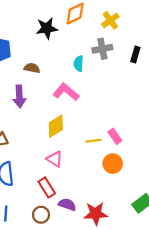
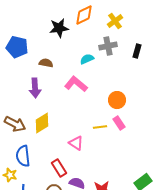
cyan semicircle: (79, 64) -> (87, 59), turned 64
yellow diamond: (56, 126) -> (42, 123), moved
pink triangle: (55, 159) -> (76, 143), moved
orange circle: (113, 164) -> (117, 100), moved

